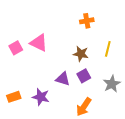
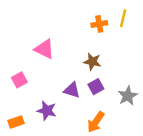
pink square: (16, 48) -> (19, 80), moved
yellow line: (108, 49) -> (123, 18), moved
orange rectangle: (14, 97) -> (16, 122), moved

